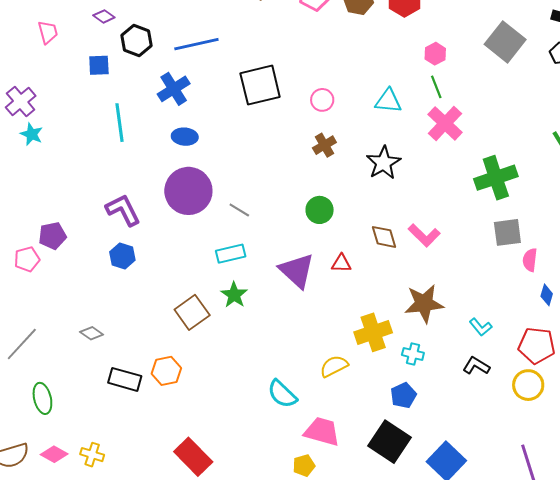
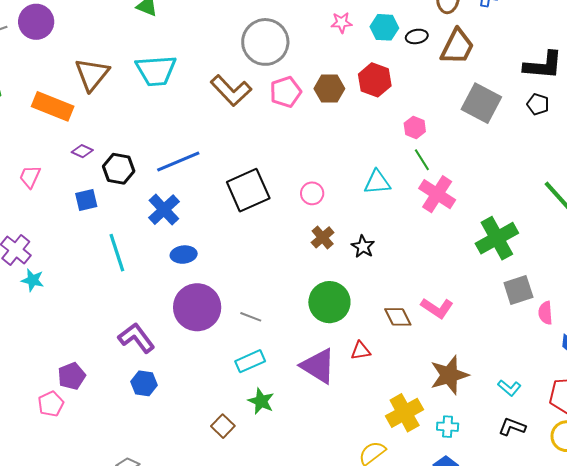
pink trapezoid: (48, 32) -> (30, 177), turned -130
black star: (384, 163) -> (363, 247), moved, size x0.7
green circle: (320, 210) -> (329, 302), size x1.5
brown square: (192, 312) -> (223, 426), size x0.7

